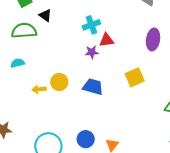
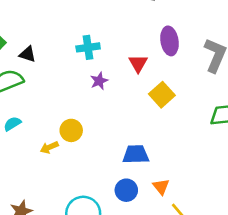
cyan cross: (91, 25) -> (88, 47), turned 30
red triangle: (106, 40) -> (138, 64), moved, turned -35
blue trapezoid: (93, 87) -> (136, 154), moved

